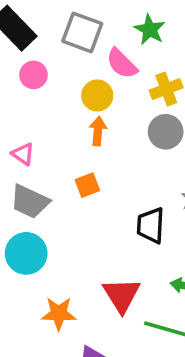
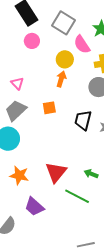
gray trapezoid: (30, 202) -> (16, 110), turned 100
black trapezoid: (151, 225) -> (83, 120), moved

